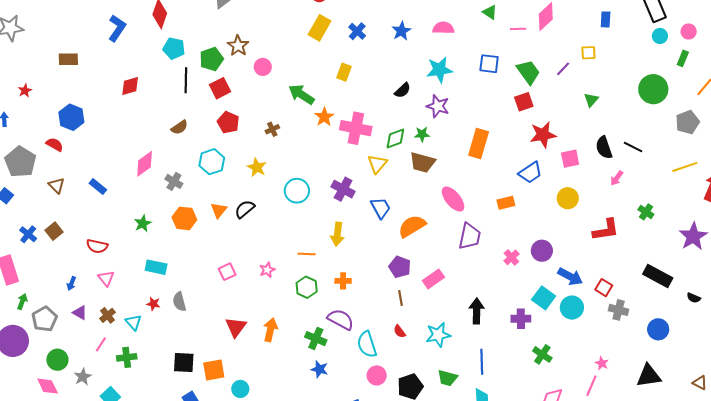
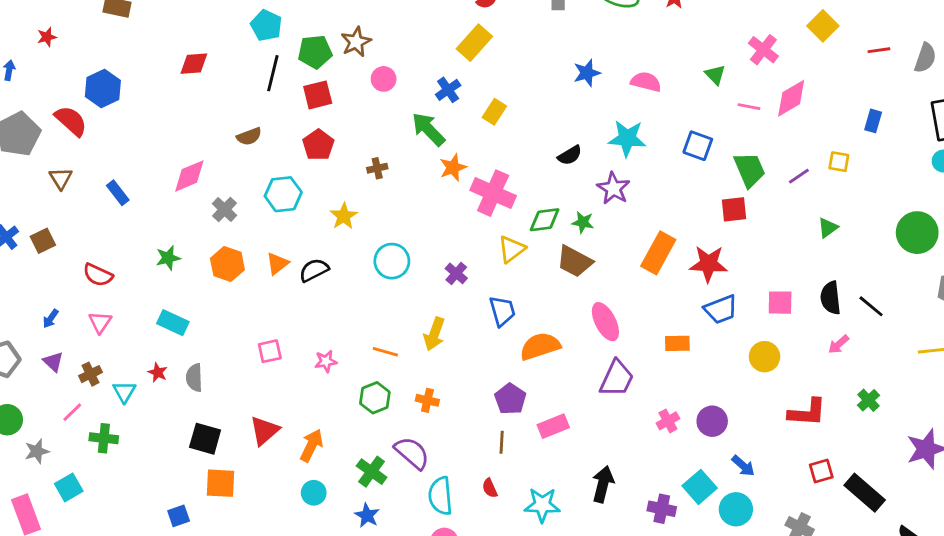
blue cross: (357, 31) -> (448, 90), moved
red star: (543, 135) -> (708, 264), moved
red semicircle: (55, 144) -> (71, 121), size x1.4
purple cross: (343, 189) -> (456, 273), size x0.7
blue arrow: (570, 277) -> (743, 466), size x0.7
red square: (604, 288) -> (821, 471), moved, turned 30
black square: (184, 363) -> (205, 439), moved
cyan circle: (240, 389) -> (314, 493), moved

